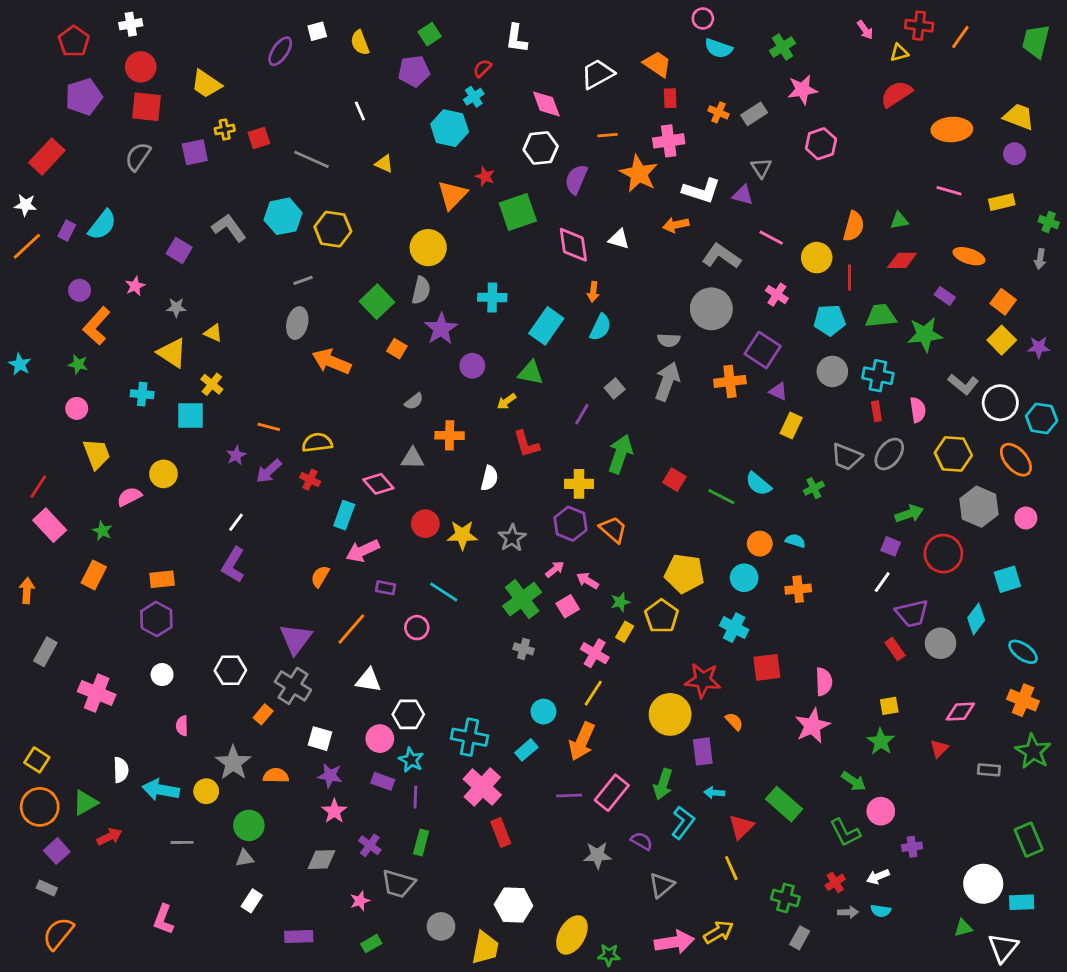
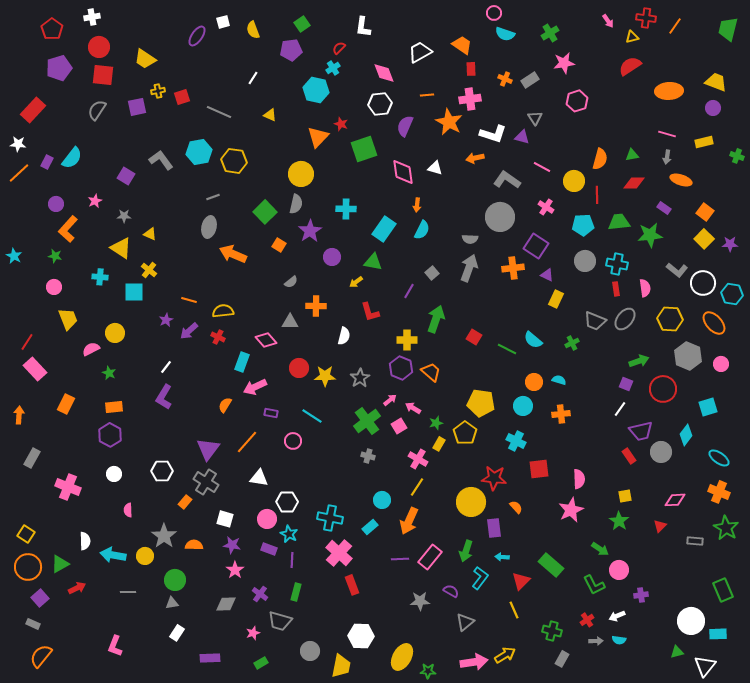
white line: (360, 111) -> (253, 78), turned 56
gray arrow: (1040, 259) -> (667, 157), moved
green star: (102, 531) -> (109, 373), moved

